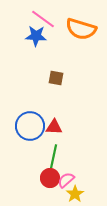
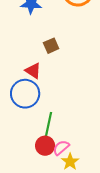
brown square: (56, 78) -> (51, 46), turned -35
red triangle: (54, 127) -> (33, 71), moved, turned 30

